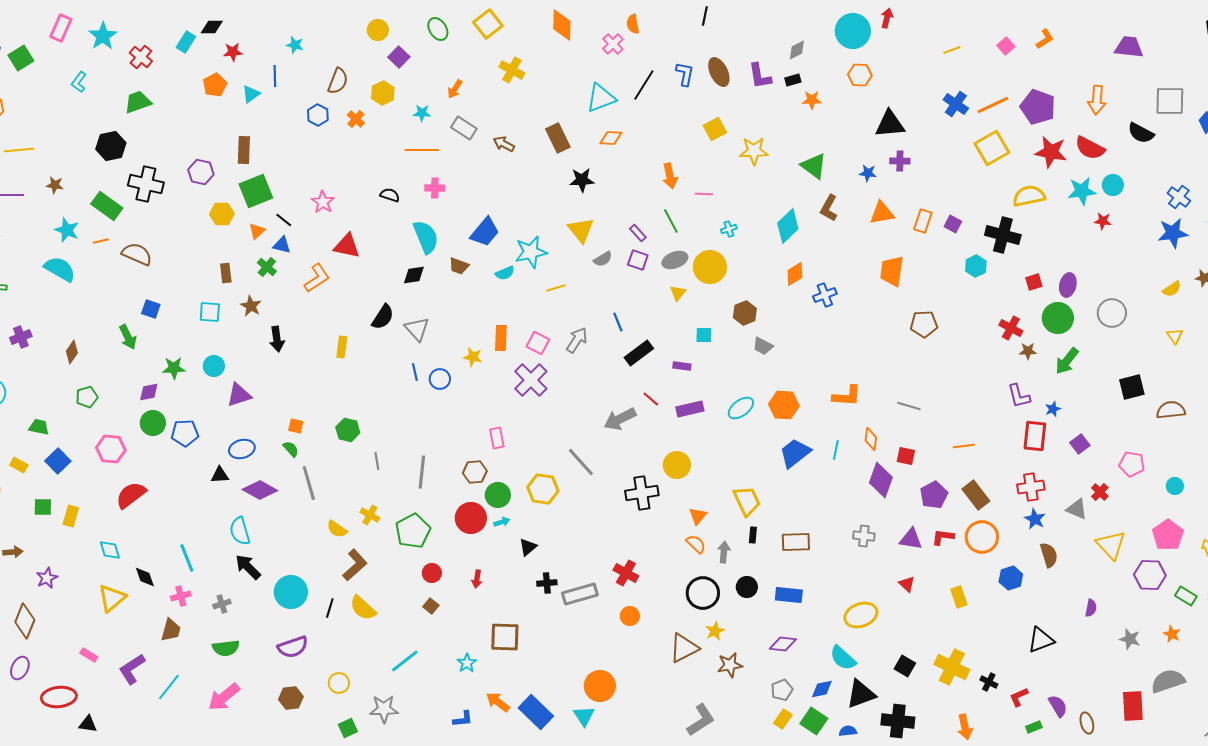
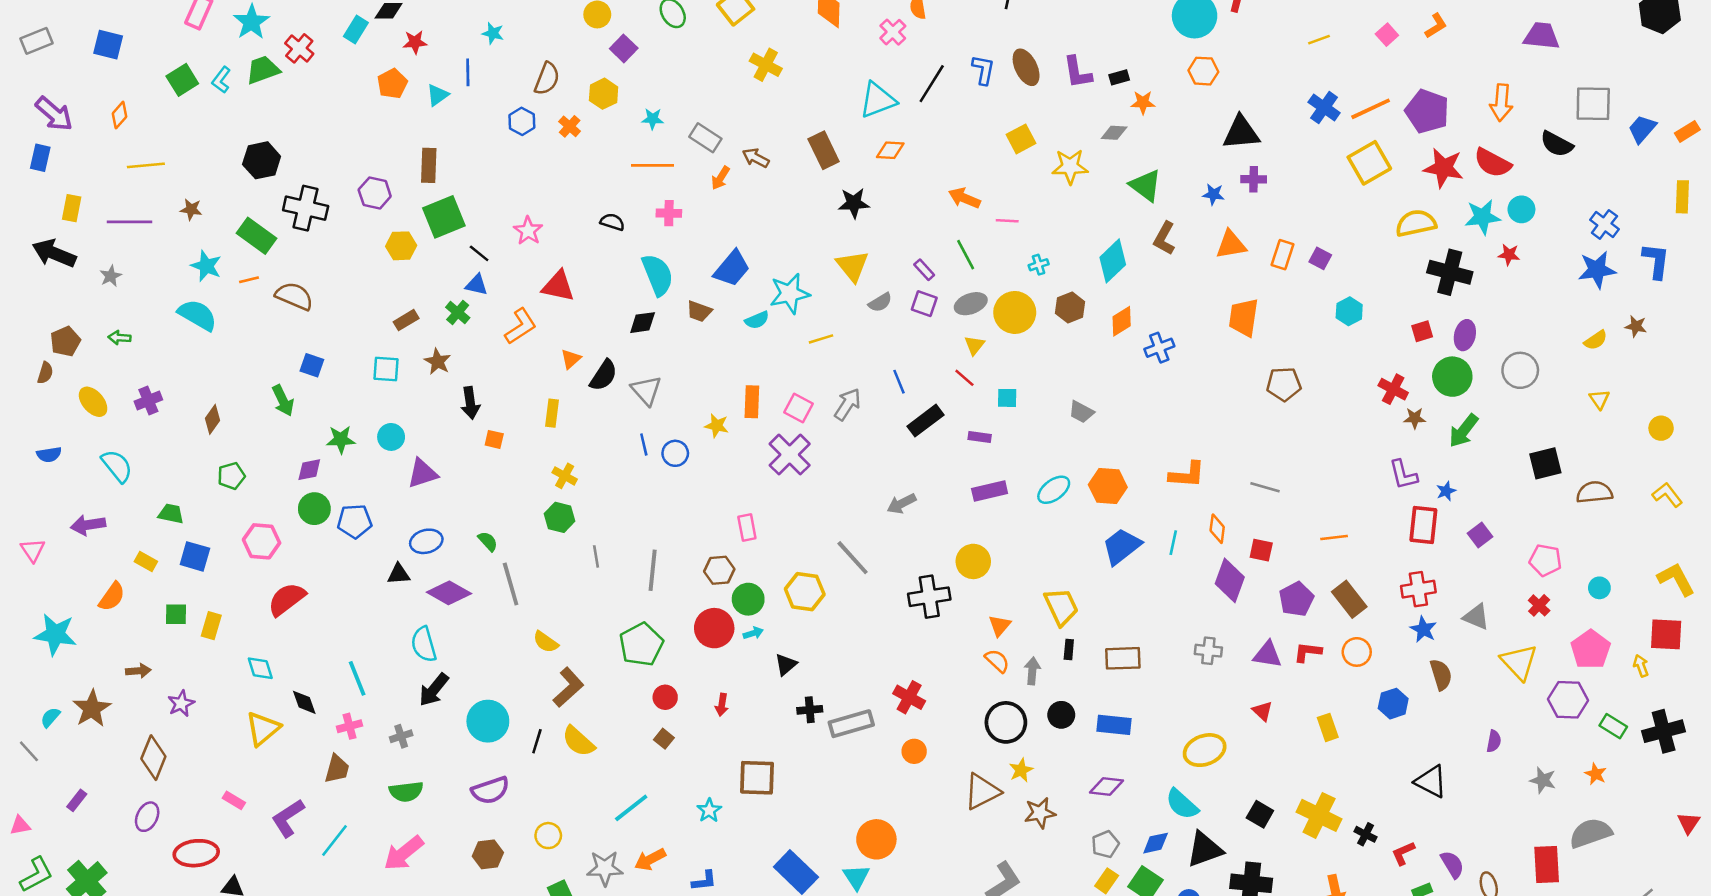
gray diamond: (797, 50) -> (1114, 133), moved, turned 30
green square: (21, 58) -> (182, 80), moved
orange arrow: (455, 89) -> (720, 178), moved
green trapezoid: (138, 102) -> (263, 70), moved
orange arrow: (670, 176) -> (964, 198), turned 125
orange triangle: (257, 231) -> (571, 359), moved
black cross: (1003, 235) -> (1450, 272), moved
brown rectangle: (226, 273) -> (406, 320), turned 66
brown hexagon: (745, 313) -> (1070, 307), moved
red line: (651, 399) -> (964, 378), moved
gray arrow: (620, 419) -> (902, 504), size x0.7
orange square: (296, 426) -> (494, 439), moved
blue square: (58, 461) -> (195, 556), turned -30
red cross: (1100, 492) -> (1539, 605), moved
yellow cross: (370, 515) -> (565, 476), moved
orange circle: (982, 537) -> (1357, 652), size x0.7
black arrow: (248, 567) -> (434, 690), turned -96
black triangle: (1041, 640) -> (1431, 781), turned 48
orange arrow: (498, 702) -> (650, 859), moved, turned -65

